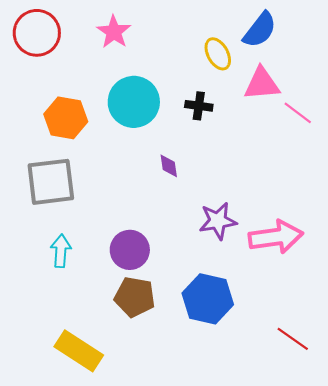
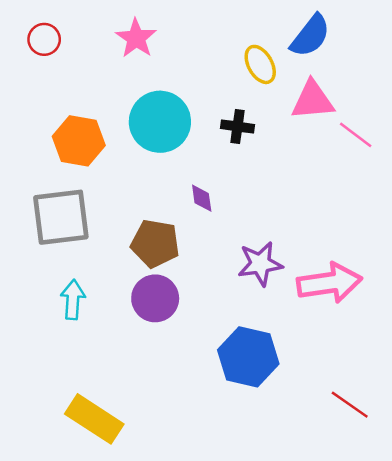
red circle: (37, 33) -> (44, 39), size x0.6
brown pentagon: (135, 297) -> (155, 243), moved

